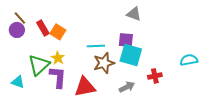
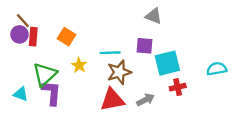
red rectangle: (43, 28) -> (33, 37), moved, turned 35
cyan square: (131, 55) -> (167, 63), moved, turned -30
yellow star: (58, 58) -> (79, 65), moved
purple L-shape: (58, 77) -> (52, 93), moved
red triangle: (85, 87) -> (112, 100), moved

